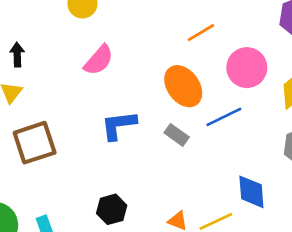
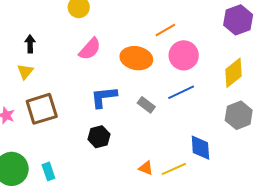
pink circle: (247, 68) -> (184, 55), moved
orange ellipse: (183, 86) -> (136, 58), moved, turned -44
black hexagon: (112, 209) -> (99, 137), moved

